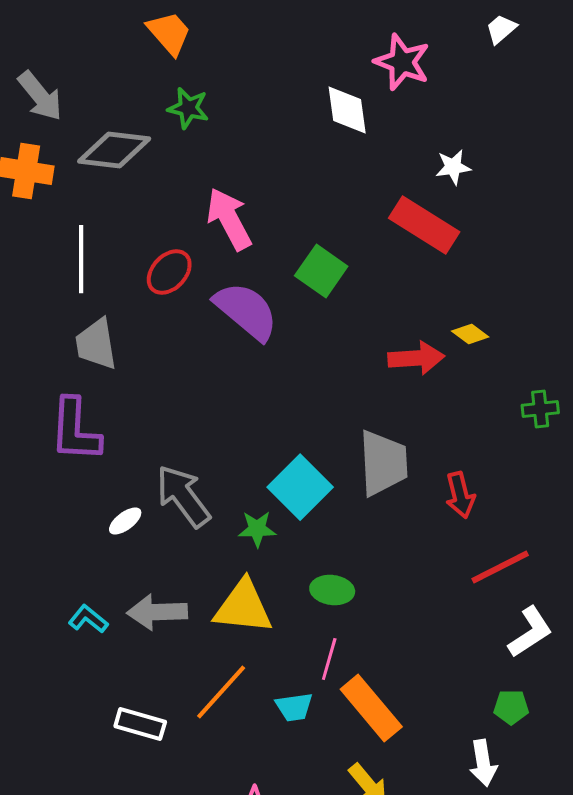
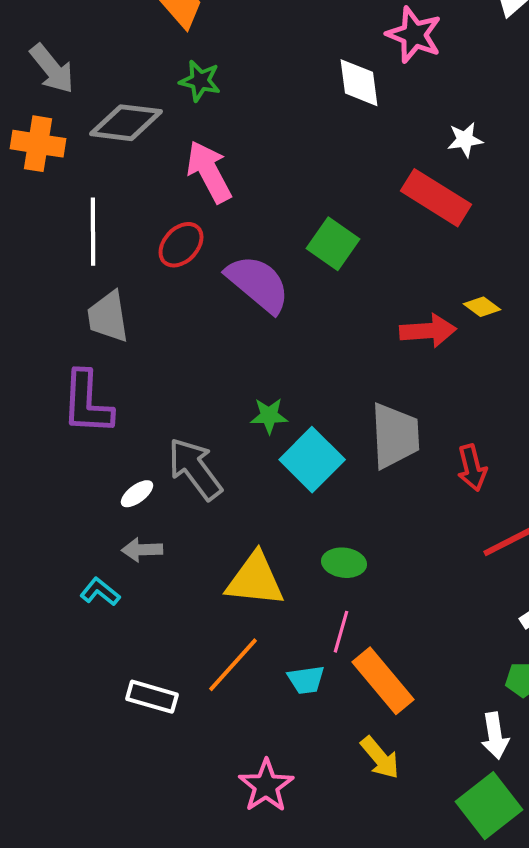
pink arrow: (229, 219) -> (209, 172), moved
green star: (257, 529) -> (269, 416), moved
gray arrow: (157, 612) -> (142, 550), moved, size x0.7

